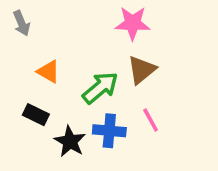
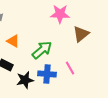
brown triangle: (142, 70) -> (81, 34), moved
black star: (70, 141) -> (25, 80), turned 30

